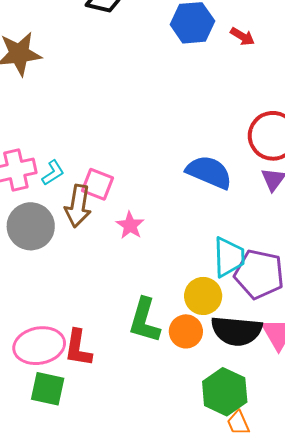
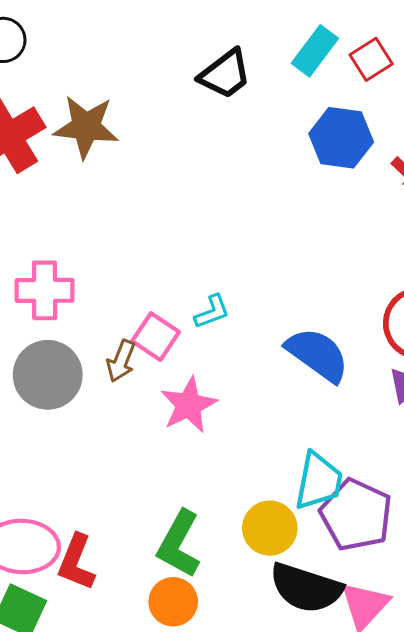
cyan L-shape: (53, 173) -> (212, 312), moved
brown arrow: (78, 206) -> (121, 361), size x0.7
pink star: (130, 225) -> (189, 405), size x1.4
orange circle: (186, 331) -> (173, 602), moved

